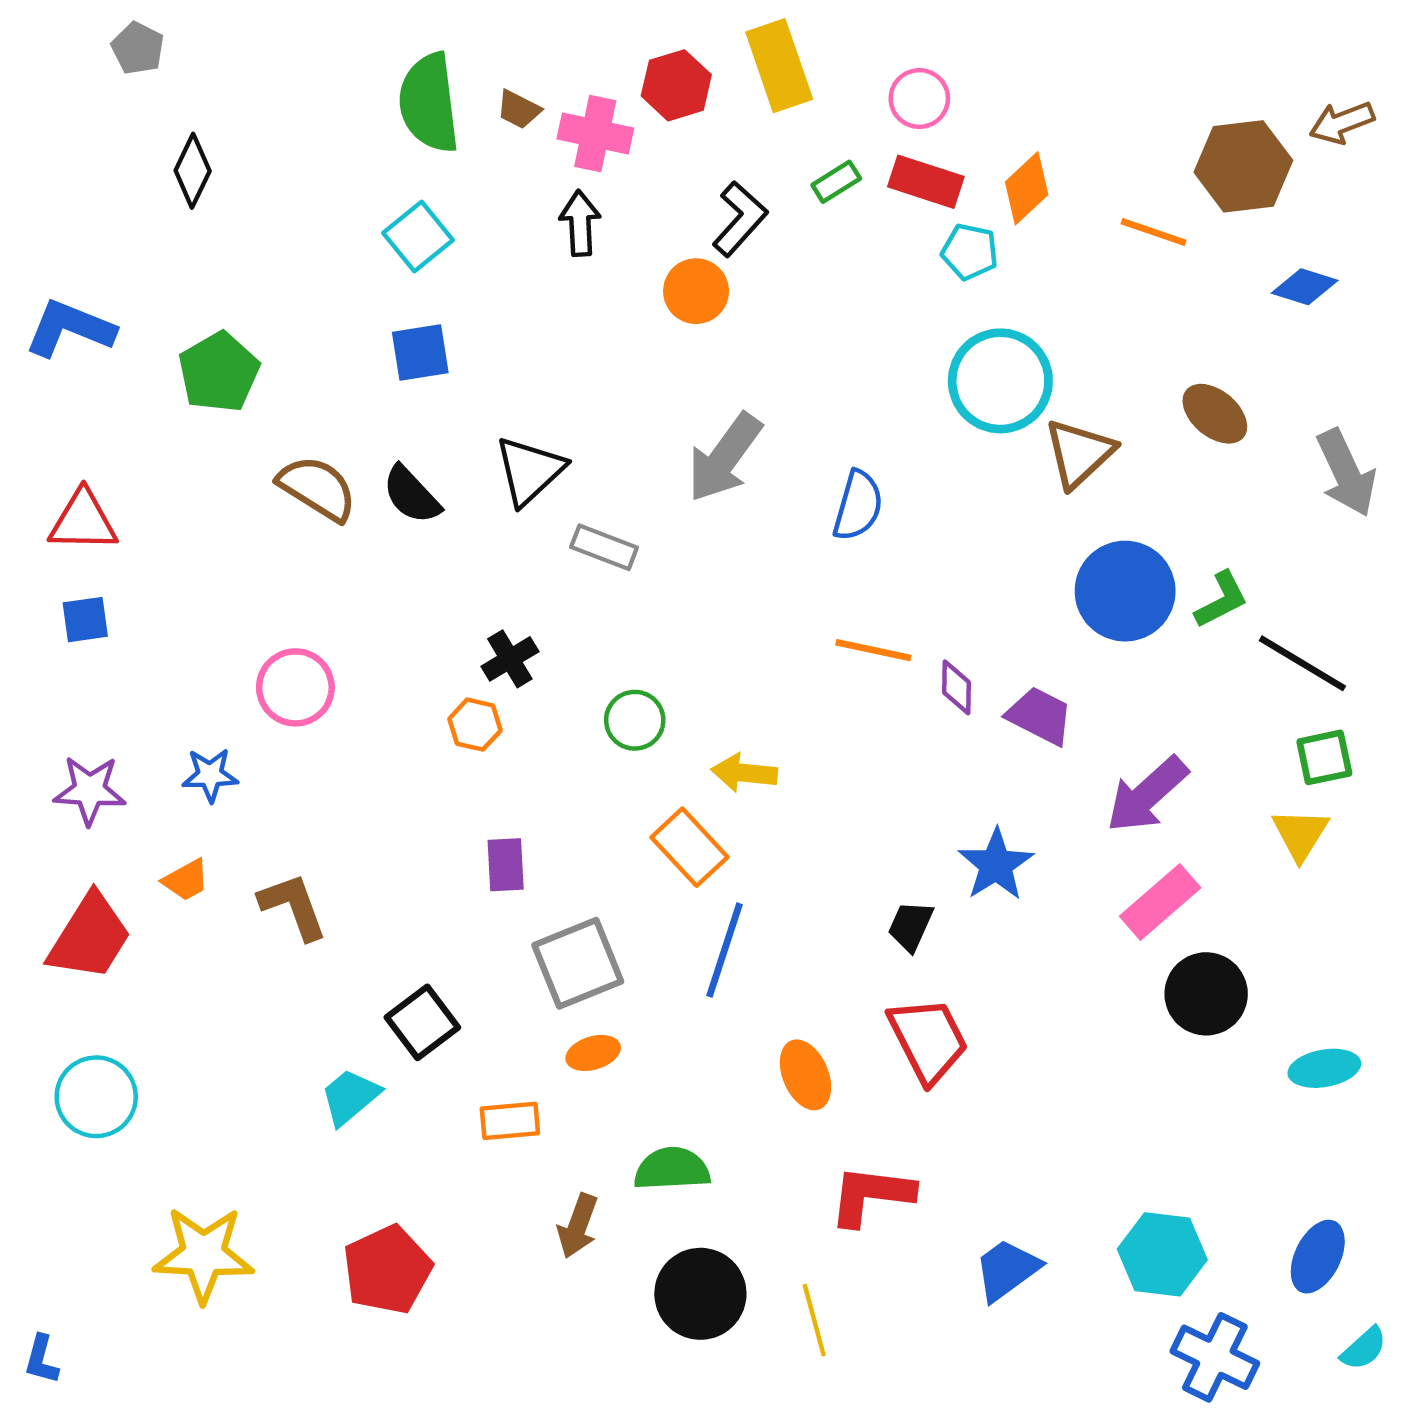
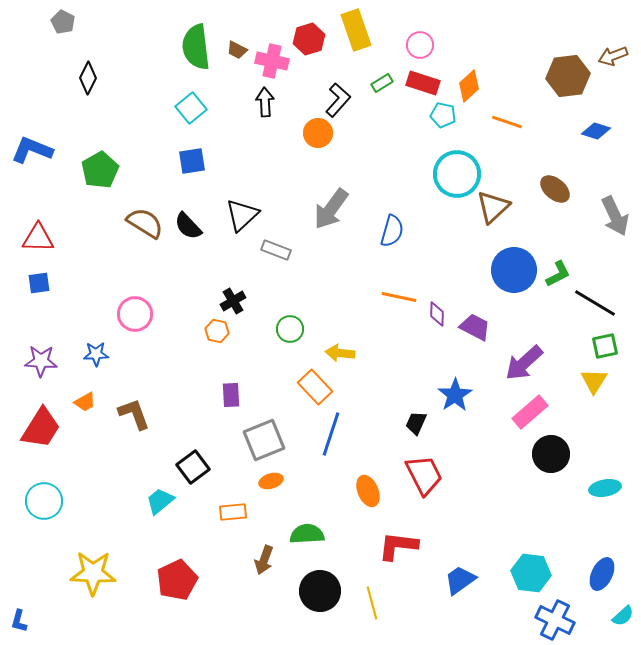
orange line: (1154, 232) -> (507, 122), moved

